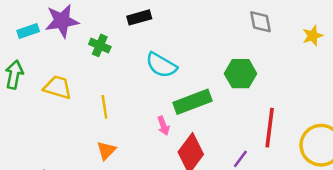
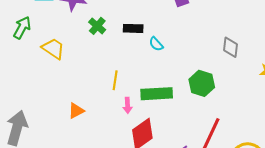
black rectangle: (139, 17) -> (133, 28), moved
cyan semicircle: (161, 65) -> (156, 44), moved, size x0.6
yellow line: (104, 107) -> (115, 80), moved

